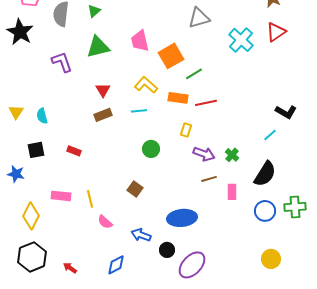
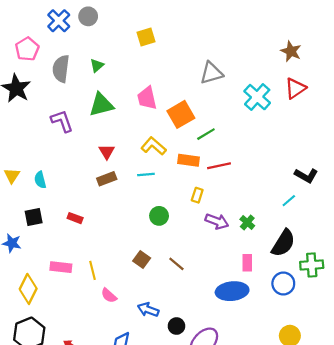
brown line: (209, 179) -> (176, 264), moved, turned 56
green cross: (295, 207) -> (312, 265), moved
blue ellipse: (182, 218) -> (232, 291), moved

